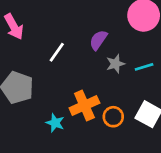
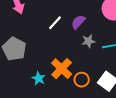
white line: (57, 52) -> (55, 23), moved
orange cross: (84, 106) -> (62, 69), turned -30

